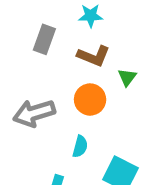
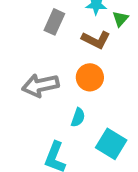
green triangle: (127, 77) -> (120, 19), moved

